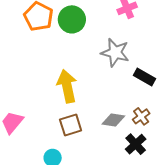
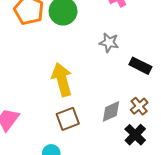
gray star: (115, 53) -> (109, 43), size x0.7
gray diamond: (113, 120) -> (111, 111), turned -30

